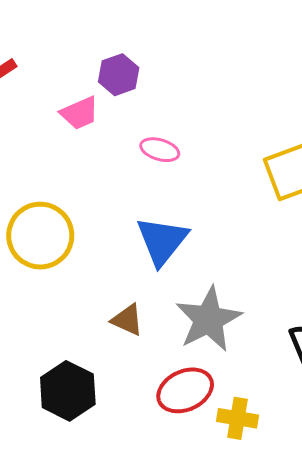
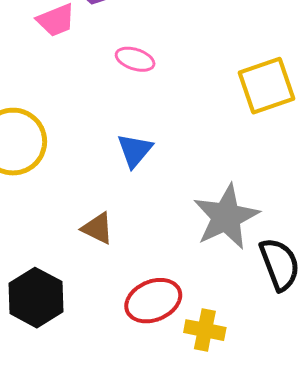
blue triangle: (162, 241) -> (135, 150), size x0.7
gray star: (209, 319) -> (226, 217), moved

